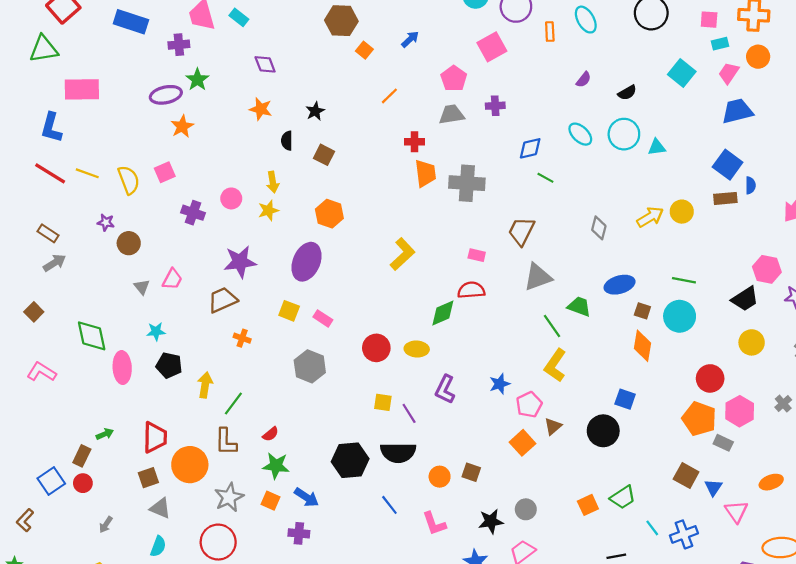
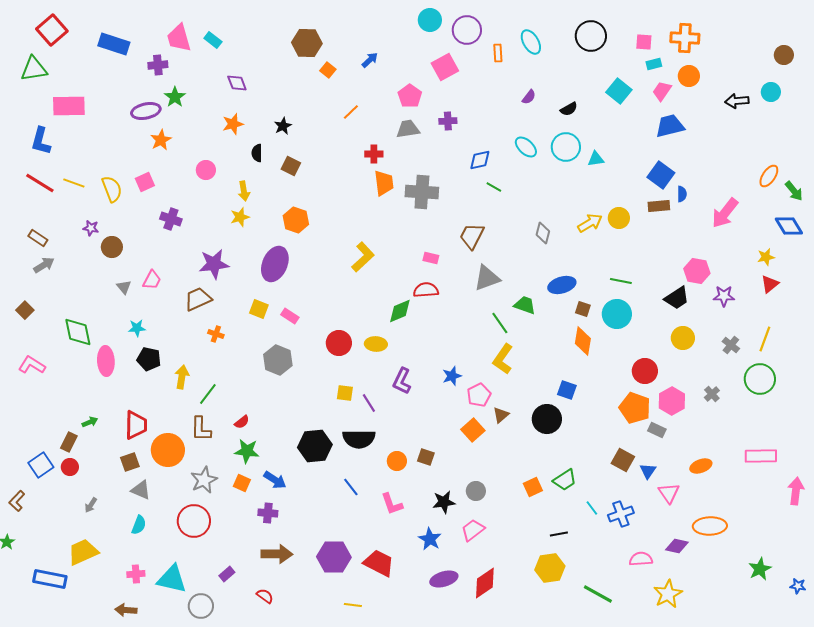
orange star: (261, 109) -> (233, 124), turned -30
pink circle: (231, 198) -> (206, 170), moved

